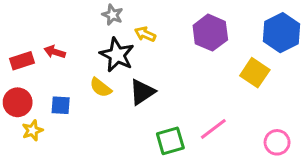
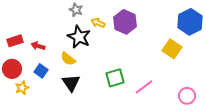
purple hexagon: (210, 33) -> (125, 22), moved
red arrow: (55, 52) -> (38, 46), moved
black triangle: (142, 92) -> (71, 83), moved, turned -30
blue square: (61, 105) -> (41, 71), turned 32
green square: (170, 141) -> (115, 78), moved

